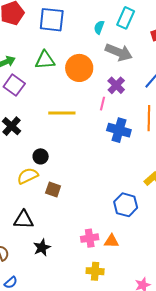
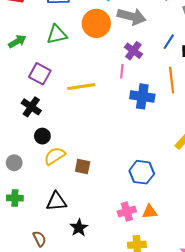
orange circle: (79, 68) -> (96, 23), moved
purple square: (14, 85) -> (40, 74), moved
black circle: (41, 156) -> (42, 136), moved
blue hexagon: (126, 205) -> (142, 172), moved

